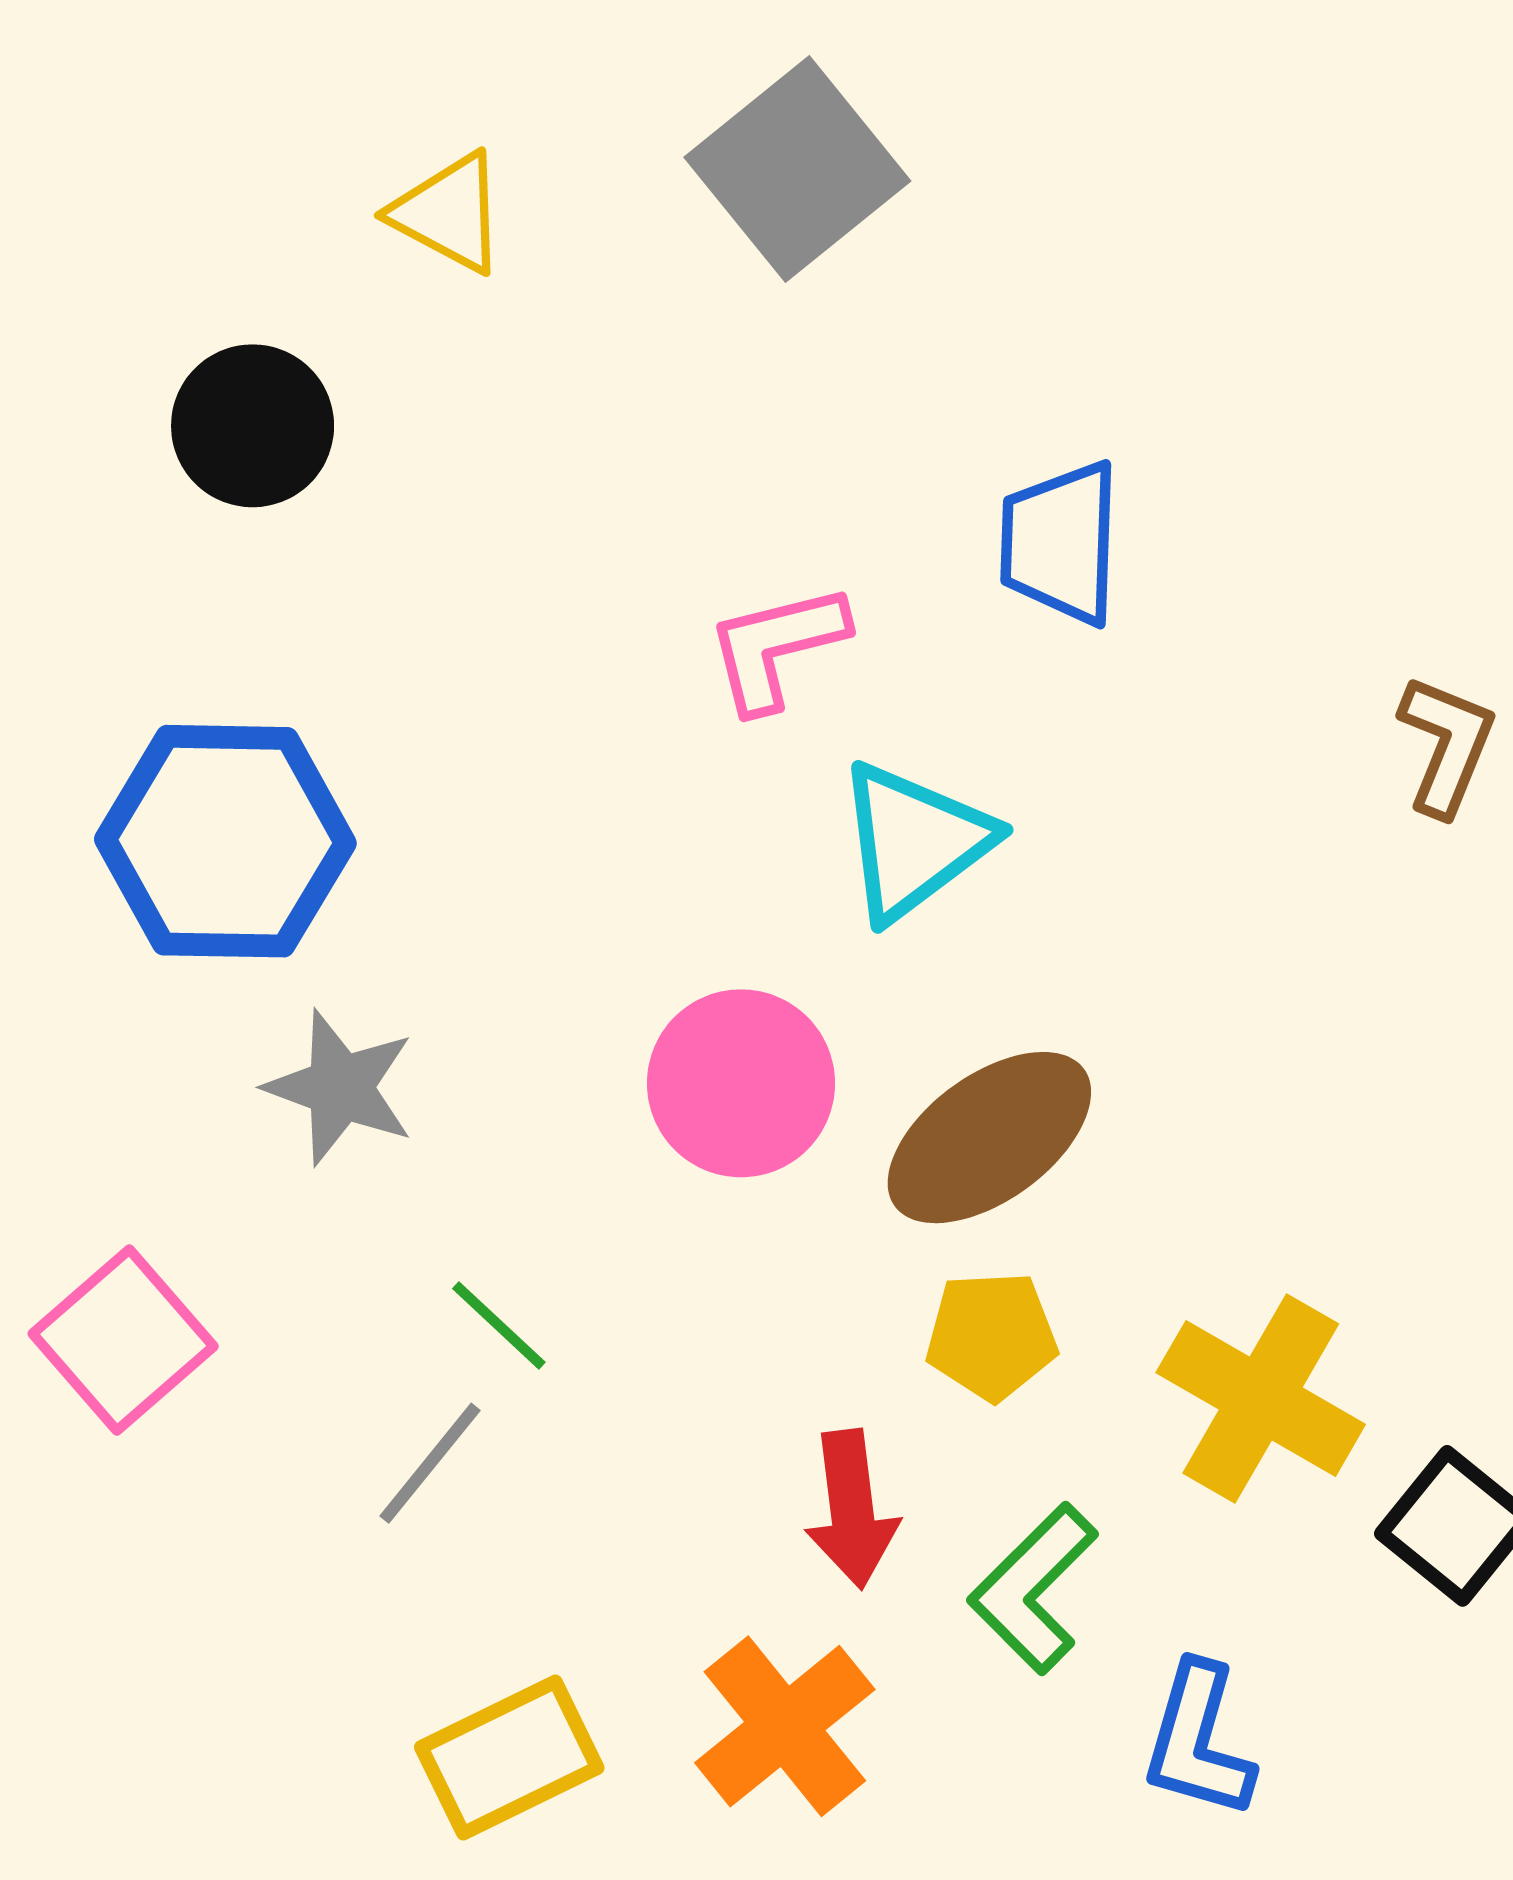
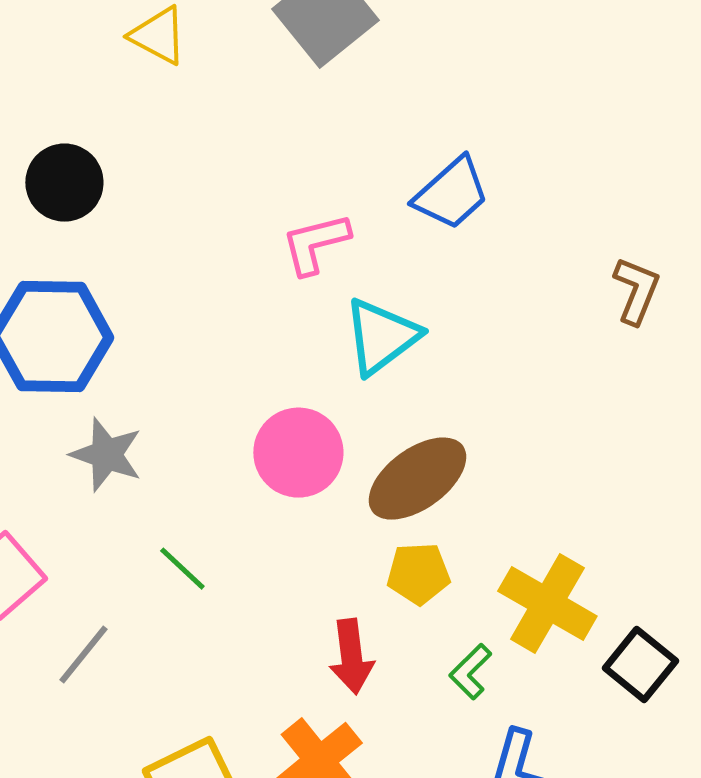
black circle: (253, 426) -> (64, 183), moved
blue trapezoid: (1060, 543) -> (451, 194), turned -134
gray line: (430, 1463) -> (83, 655), moved
green L-shape: (1033, 1588) -> (470, 672), moved, size x0.7

